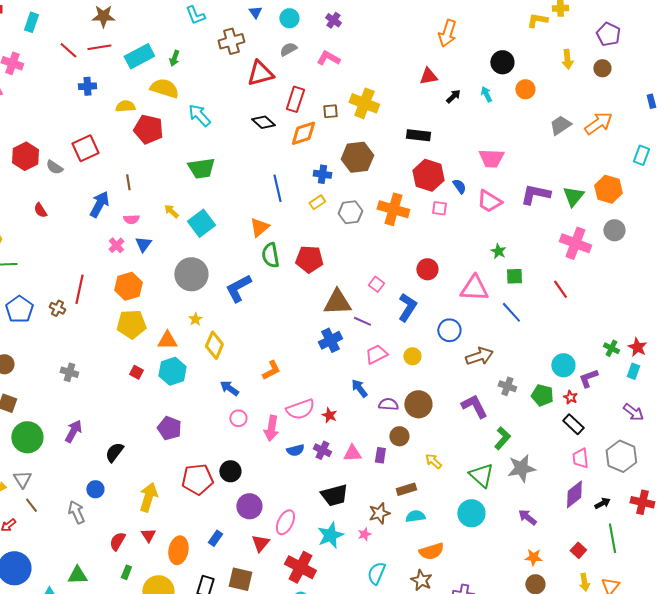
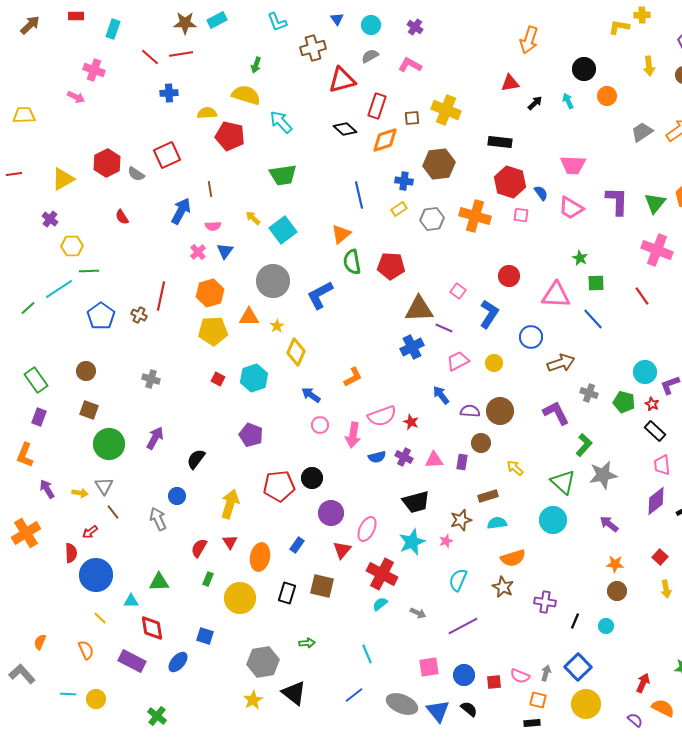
cyan rectangle: (139, 56) -> (217, 20), moved, size x0.7
purple L-shape: (535, 194) -> (617, 201), turned 80
orange triangle: (167, 340) -> (249, 317), moved

